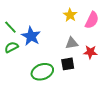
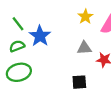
black square: (68, 64) -> (79, 82), moved
green ellipse: (42, 72) -> (19, 72), moved

